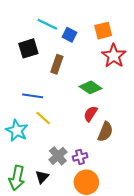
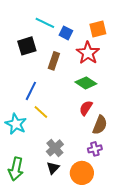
red star: (114, 56) -> (88, 53), moved
blue line: (33, 96) -> (31, 91), turned -72
purple cross: (80, 157) -> (95, 149), moved
black triangle: (42, 177) -> (53, 168), moved

